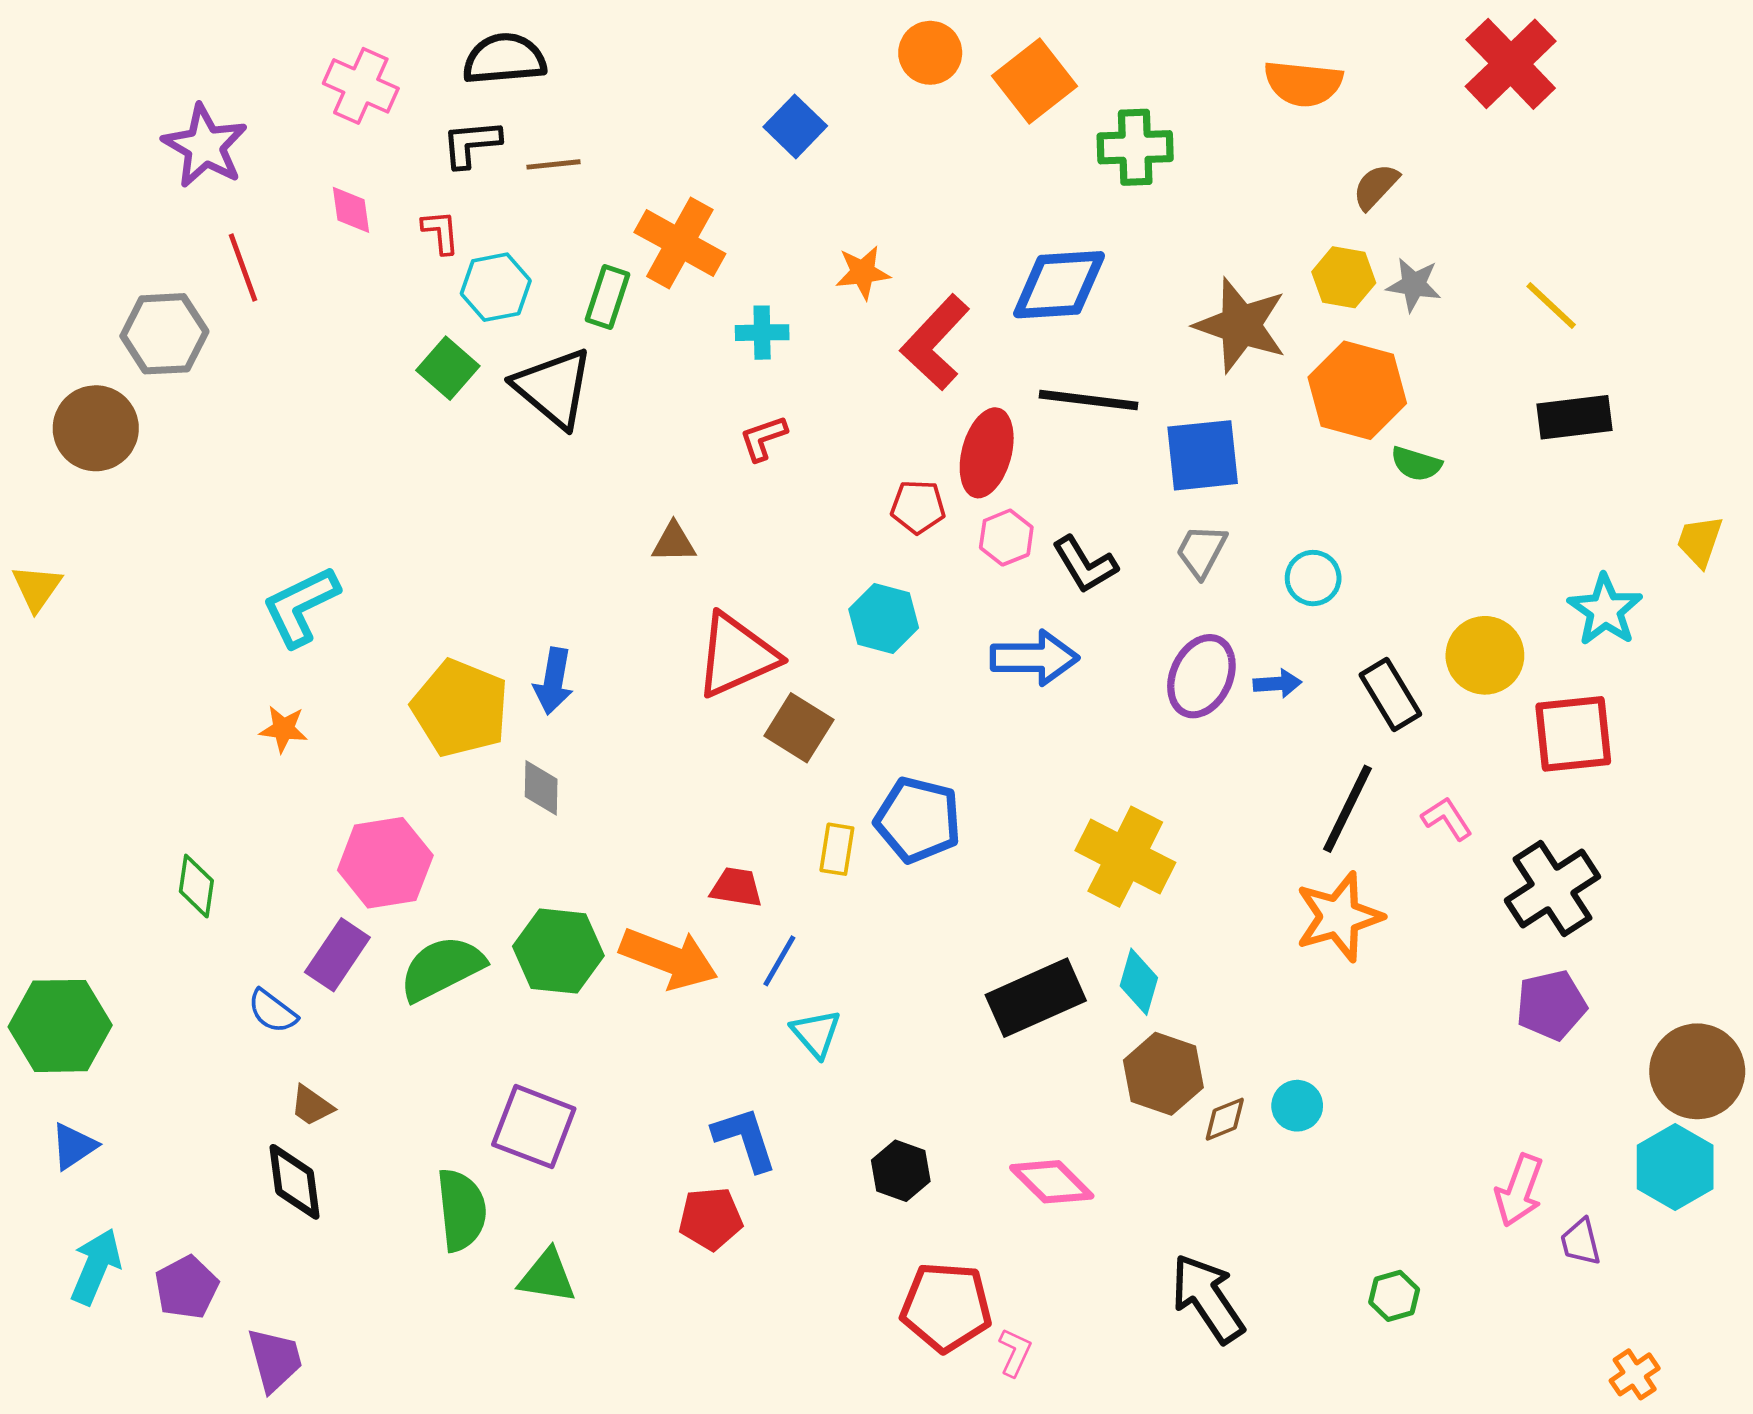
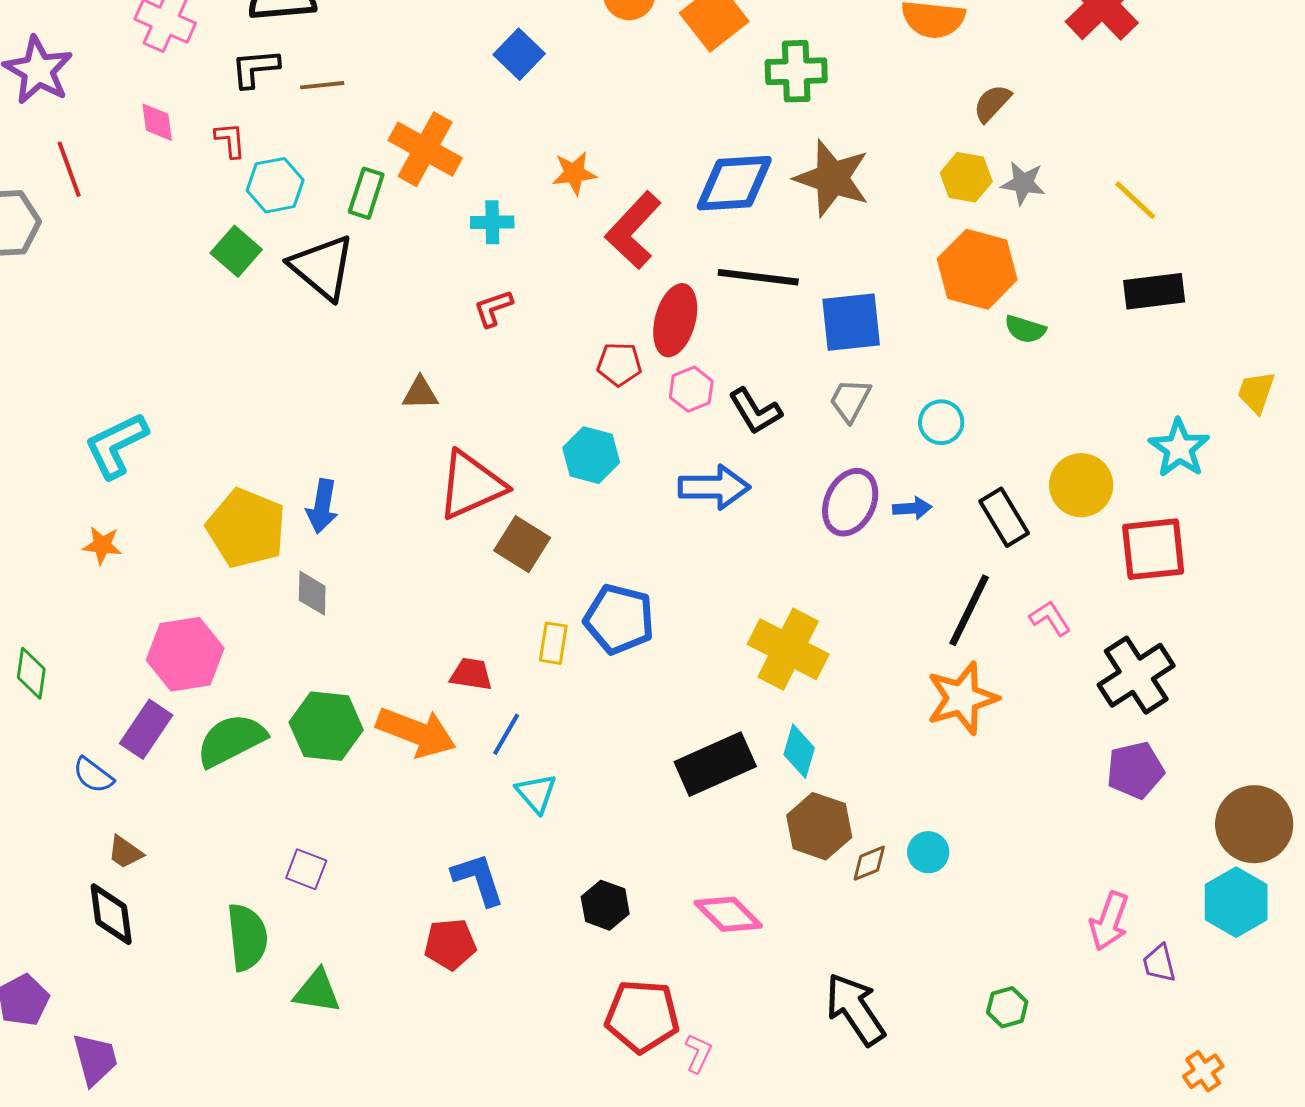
brown star: (1241, 325) -> (832, 178), moved
purple square: (534, 1127) -> (306, 869), size x0.6

